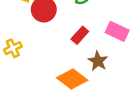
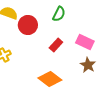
brown star: (98, 61) -> (88, 65), moved

